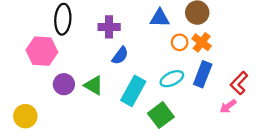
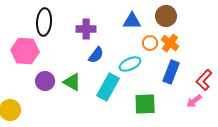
cyan ellipse: (172, 79) -> (130, 64), moved
green square: (161, 115) -> (145, 104), moved, turned 35

